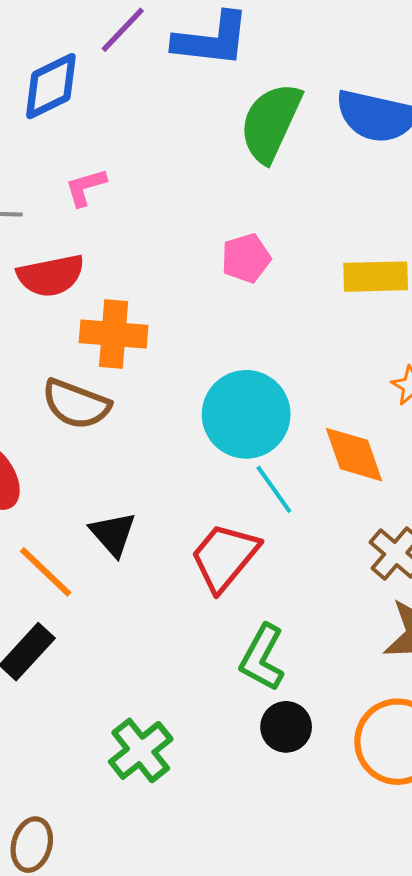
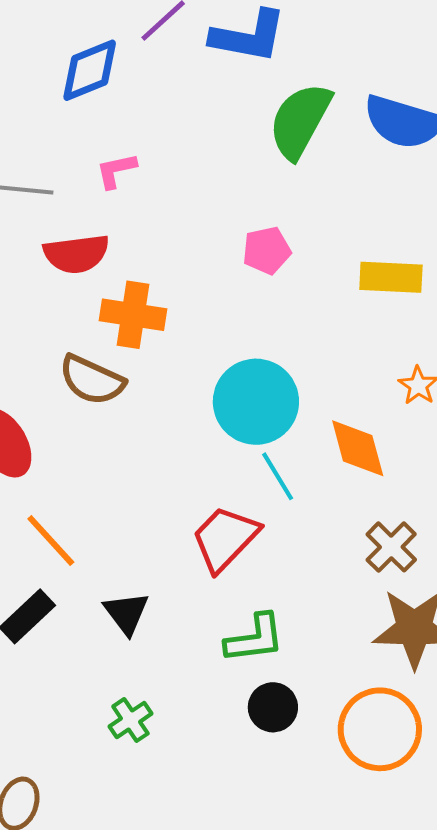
black triangle: (113, 534) -> (126, 613), moved
green L-shape: (262, 658) -> (255, 638), turned -130
green cross: (141, 750) -> (130, 720), size x0.7

